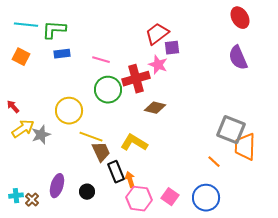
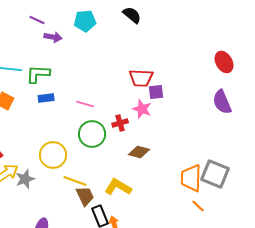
red trapezoid: (157, 34) -> (141, 78), turned -140
red cross: (136, 79) -> (120, 123), size x0.6
orange trapezoid: (245, 147) -> (191, 178), moved

